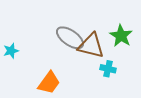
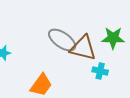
green star: (121, 36) -> (113, 38), turned -30

